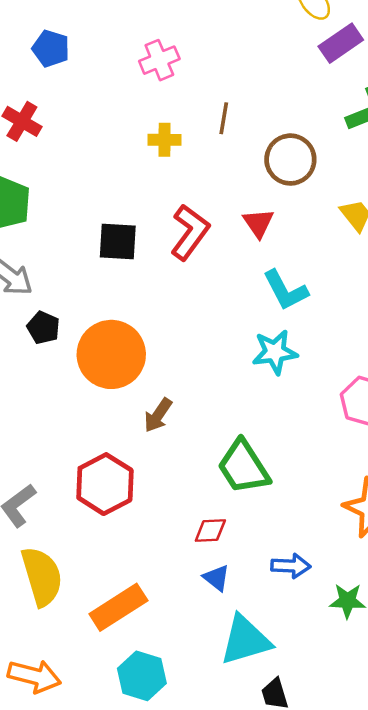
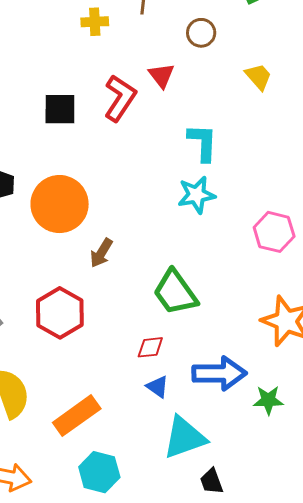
brown circle: (290, 160) -> (201, 33), size x0.7
red triangle: (258, 223) -> (161, 75), moved
cyan L-shape: (285, 290) -> (203, 143), turned -147
blue arrow: (291, 566) -> (219, 373), size x1.6

